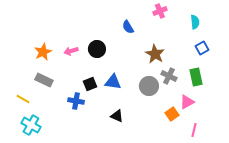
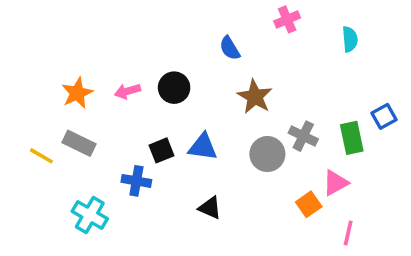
blue square: (202, 48) -> (384, 116), moved
brown star: (155, 54) -> (255, 97), moved
yellow line: (23, 99) -> (41, 156), moved
cyan cross: (31, 125) -> (90, 215), moved

